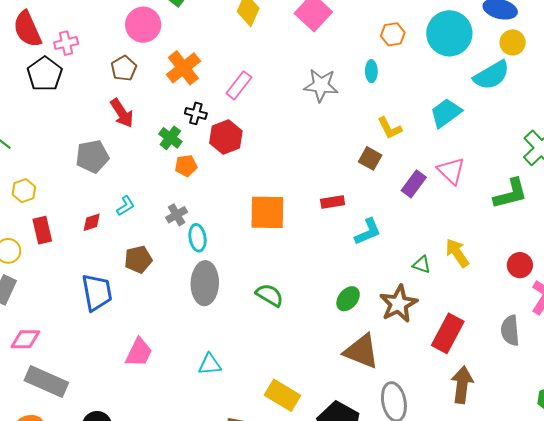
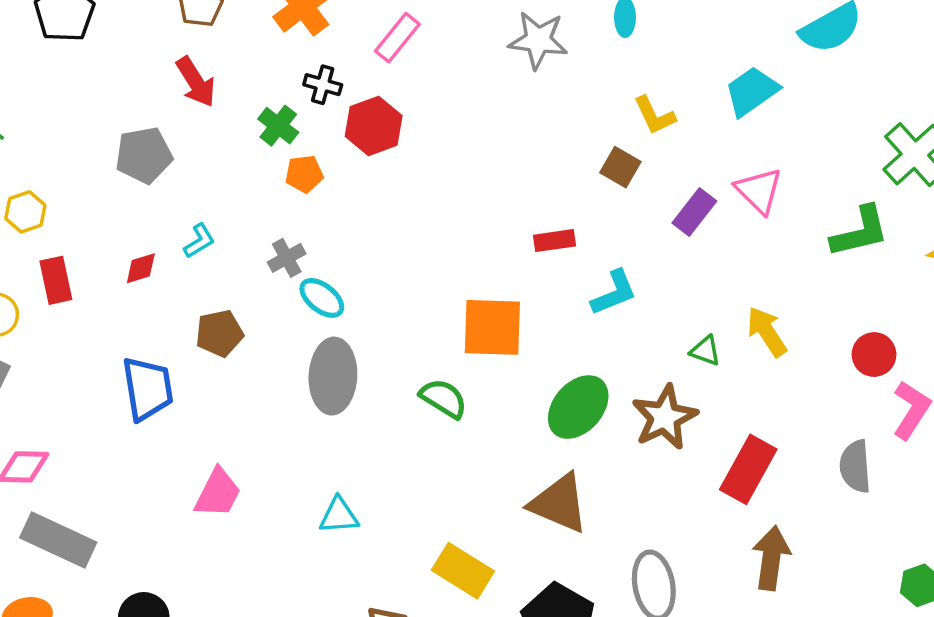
orange square: (267, 212) -> (492, 327), moved
cyan ellipse: (198, 238) -> (322, 298), turned -44
green ellipse: (348, 299) -> (578, 407), size x1.5
brown triangle: (362, 351) -> (559, 503), moved

